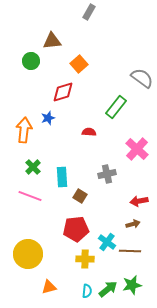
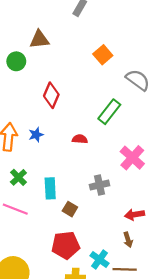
orange square: (79, 64) -> (103, 55), moved
red diamond: (63, 92) -> (51, 95), turned -50
blue star: (48, 118) -> (36, 135), moved
brown arrow: (133, 224) -> (128, 240), turned 88

